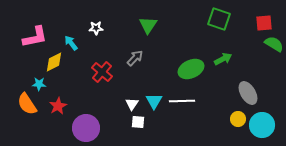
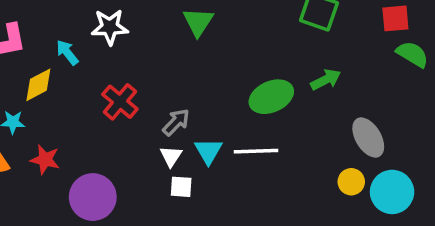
white star: (96, 28) -> (110, 27), size x1.5
gray arrow: (135, 58) -> (176, 122), moved
red star: (58, 106) -> (45, 160), turned -30

